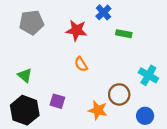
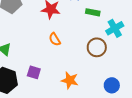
cyan cross: (148, 75) -> (115, 28), moved, turned 30
brown circle: (119, 94) -> (97, 47), moved

